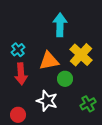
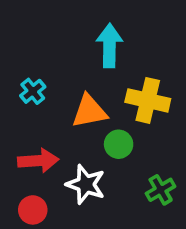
yellow cross: (81, 55) -> (148, 100), turned -30
red arrow: (21, 74) -> (38, 161), moved, turned -90

